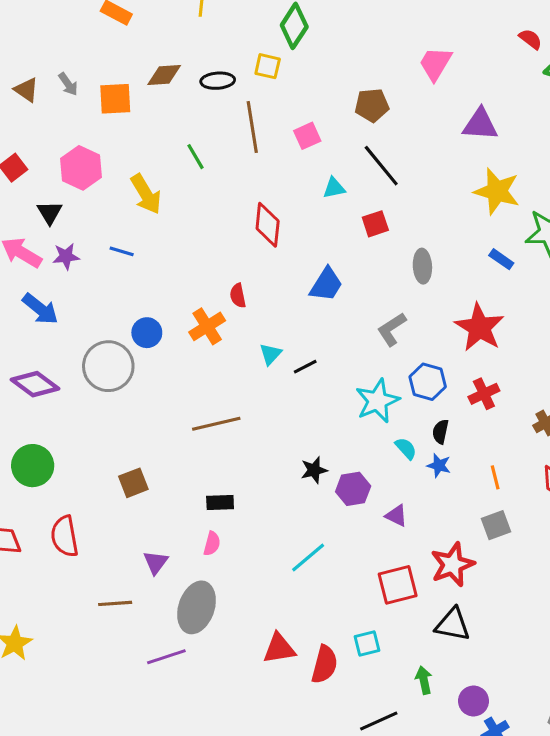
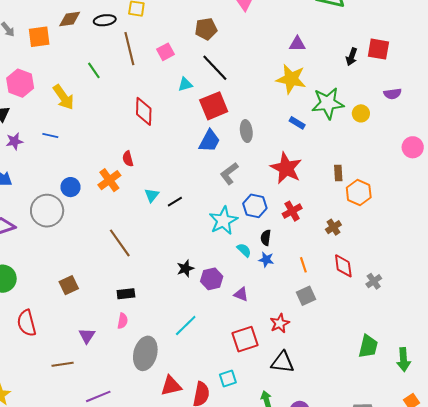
purple triangle: (480, 124) -> (297, 44), moved, size x0.7
red square: (375, 224) -> (214, 106), size x1.6
blue trapezoid: (326, 284) -> (209, 141), moved
brown line: (216, 424) -> (120, 243), turned 72
red star: (452, 565) -> (280, 323), size x0.7
gray ellipse: (196, 607) -> (145, 353), moved

